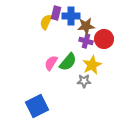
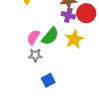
gray star: (84, 81) -> (35, 55), moved
blue square: (37, 106) -> (48, 80), moved, size x0.6

